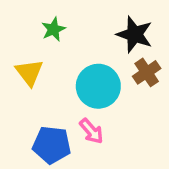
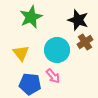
green star: (53, 29) -> (31, 17), size x1.6
yellow triangle: (29, 72) -> (21, 53), moved

